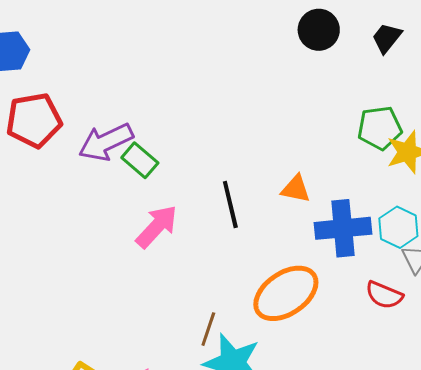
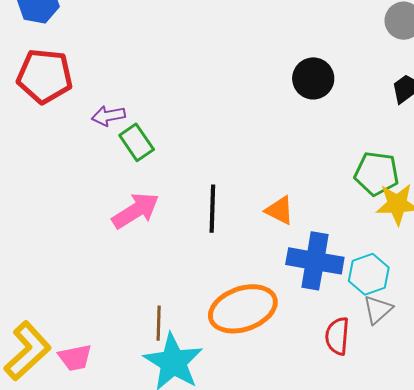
black circle: (319, 30) -> (313, 78), moved
purple arrow: (106, 142) -> (108, 116), size x0.6
red semicircle: (384, 295) -> (337, 336), turned 57
brown line: (208, 329) -> (159, 323), turned -32

